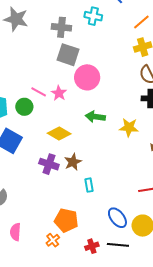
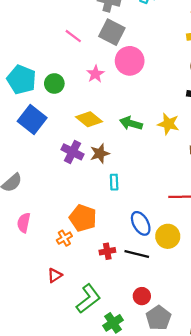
pink line: (39, 92) -> (73, 36), moved
green arrow: (95, 117) -> (131, 123), moved

